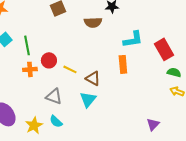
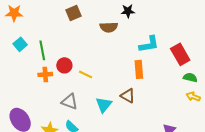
brown triangle: (93, 78) -> (128, 96), moved

